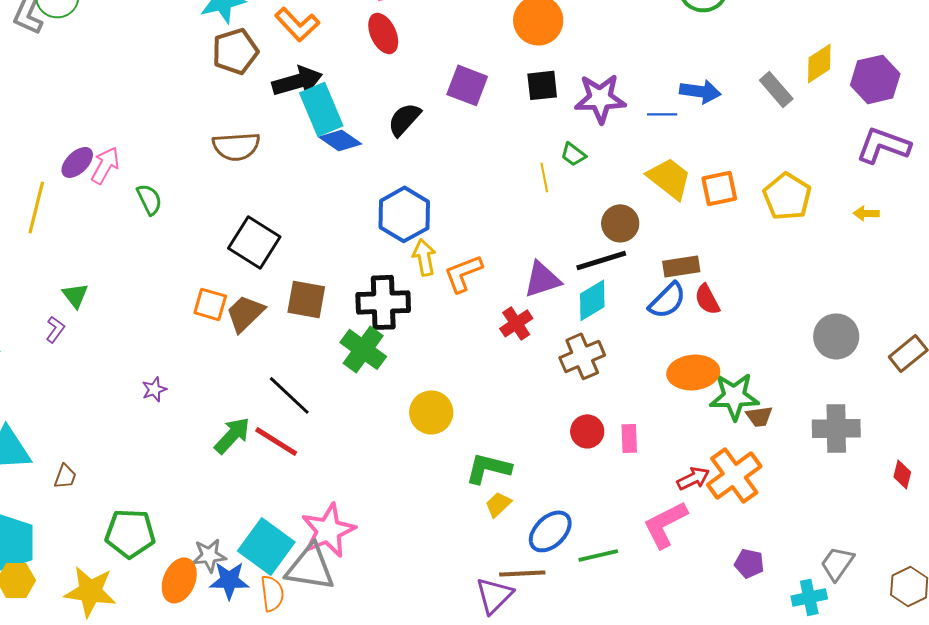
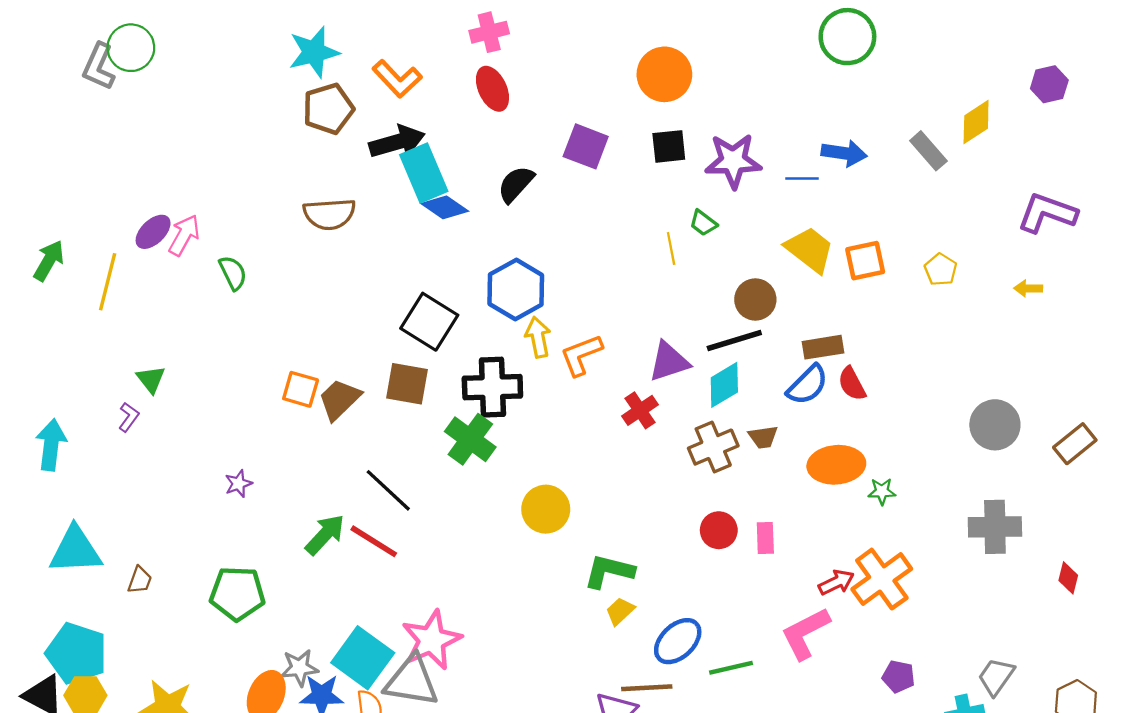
purple hexagon: (875, 79) -> (1049, 84), moved, size x0.7
yellow pentagon: (787, 196) -> (941, 270), size x0.6
black square: (254, 242) -> (429, 322), moved
green star: (734, 396) -> (882, 491), size x0.5
brown trapezoid: (759, 416) -> (763, 437), moved
green pentagon: (130, 533) -> (237, 593), moved

